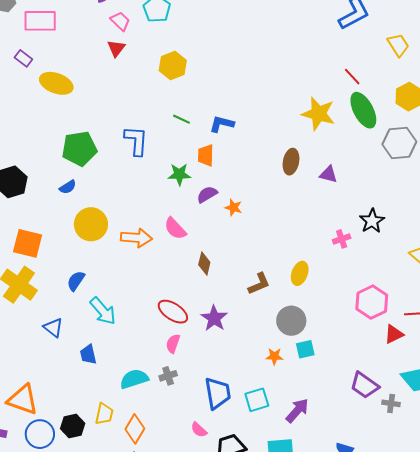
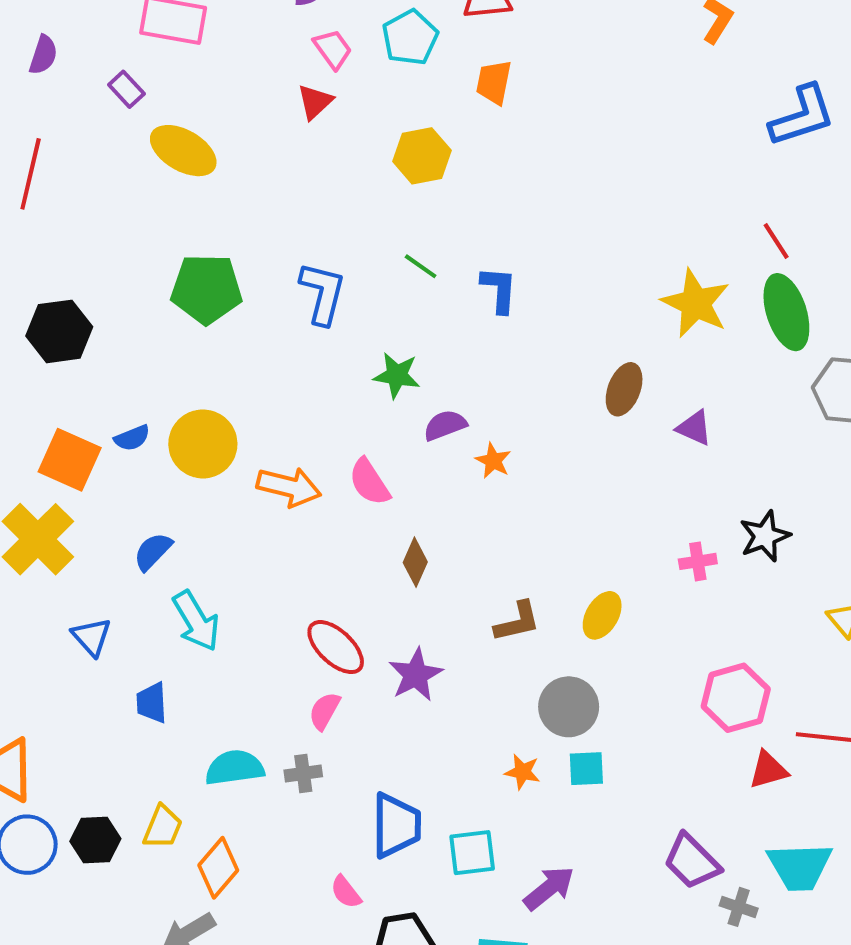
blue L-shape: (222, 124) -> (499, 290), turned 70
orange trapezoid: (206, 155) -> (494, 82), moved
blue semicircle: (68, 187) -> (132, 438), moved

